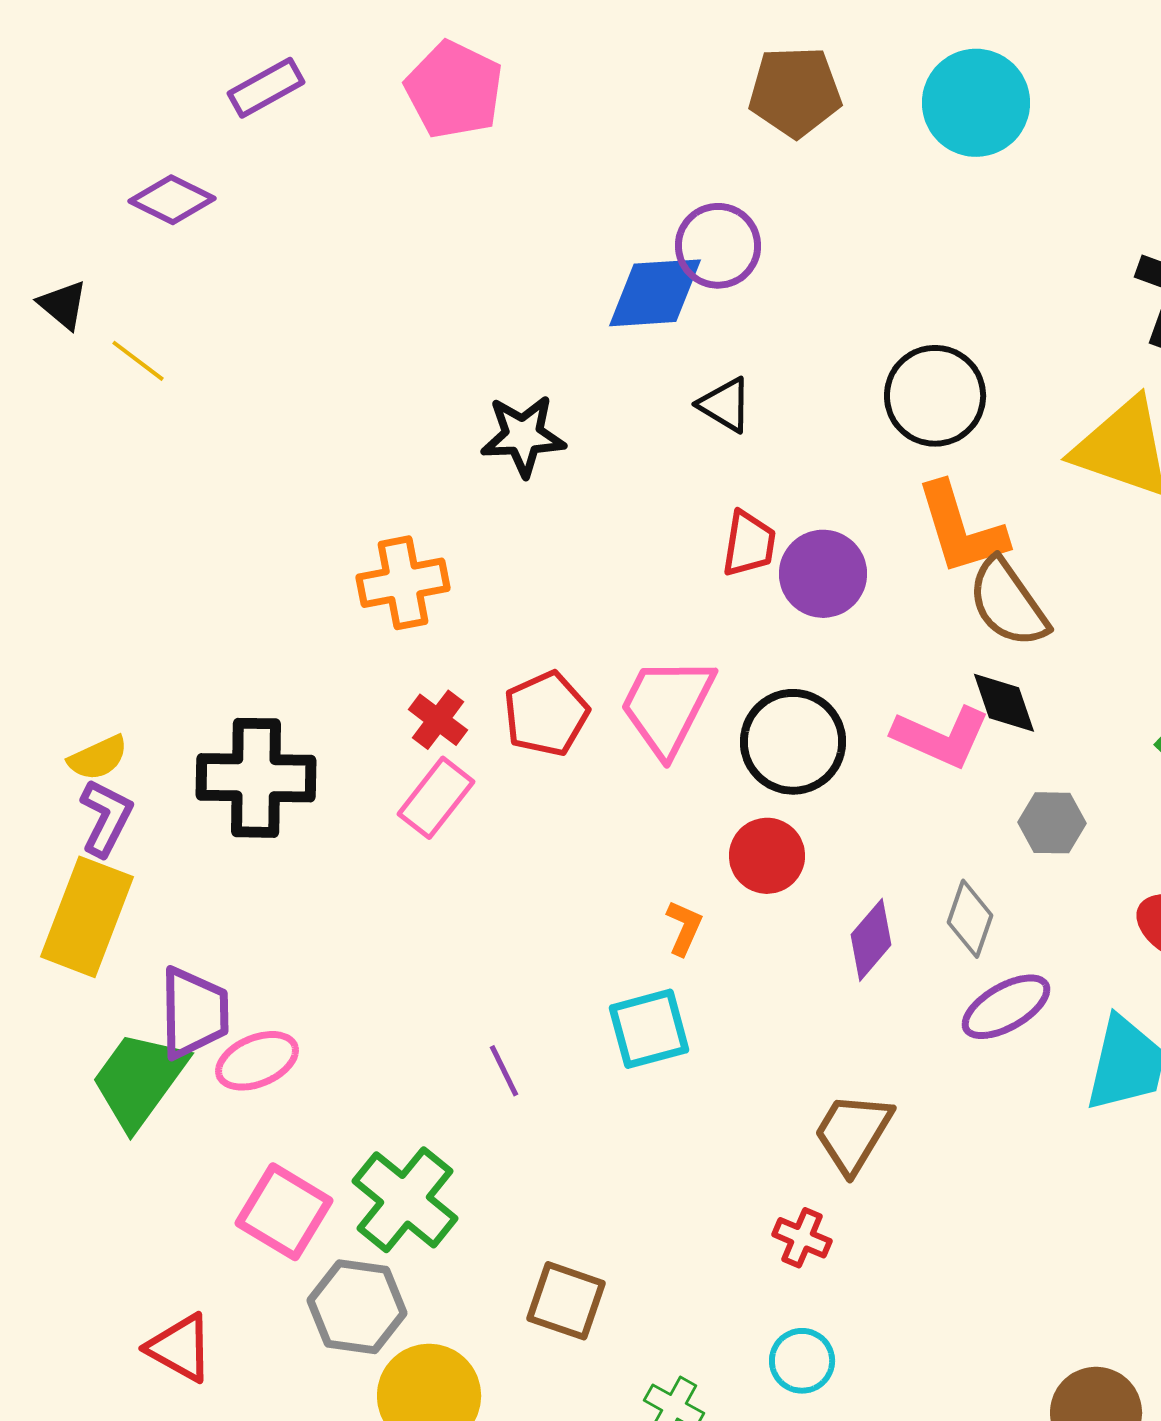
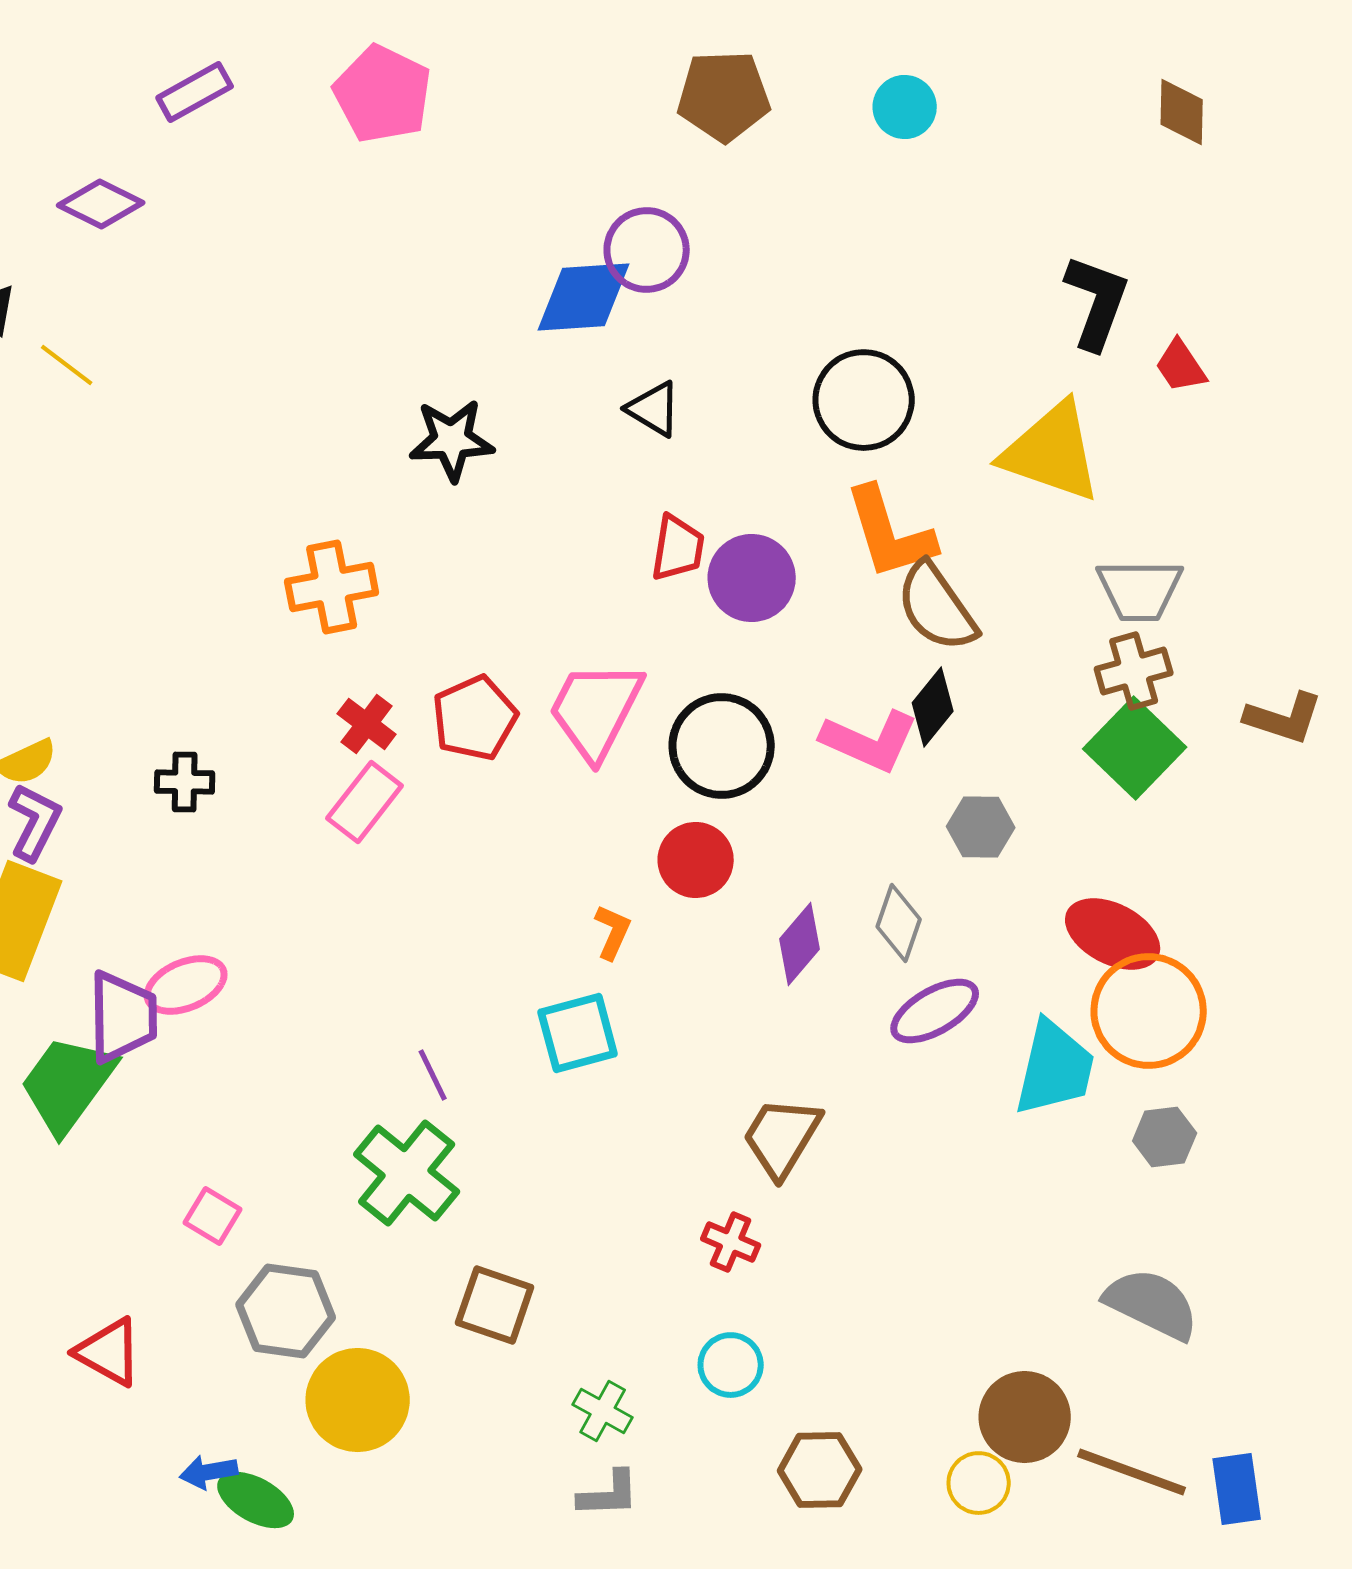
cyan circle: (976, 103) -> (905, 107), size x0.6
black diamond: (1004, 703) -> (933, 707), turned 58
black cross: (256, 778) -> (185, 782), size x0.5
pink ellipse: (257, 1061) -> (186, 985), moved
green cross: (405, 1200) -> (407, 1173), moved
pink square: (284, 1212) -> (213, 1216), size x0.6

